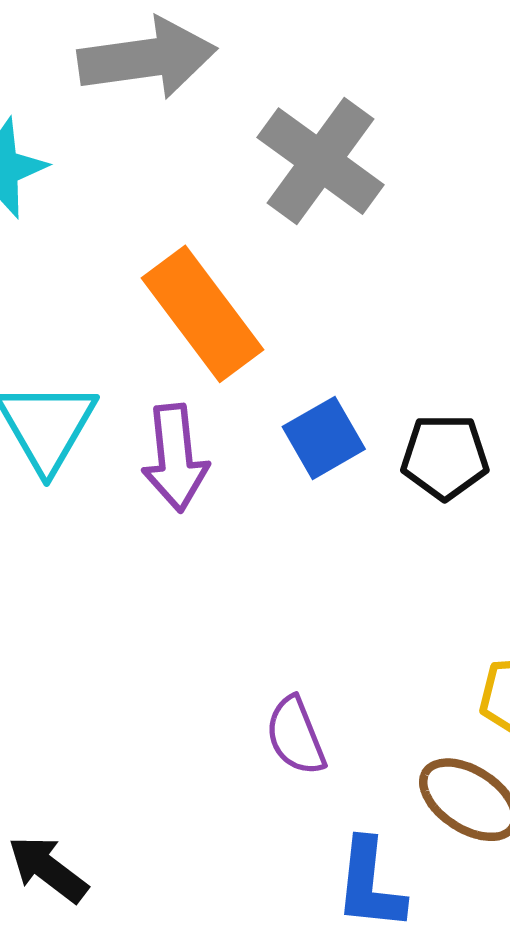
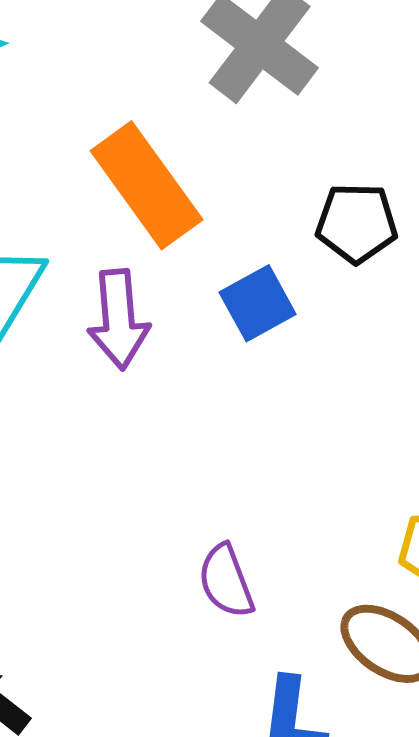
black pentagon: (445, 457) -> (357, 223), moved

